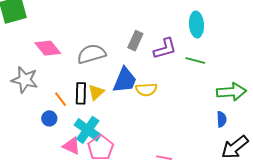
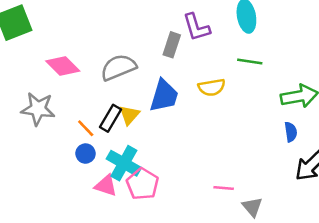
purple L-shape: (165, 49) -> (196, 27), moved, turned 95
yellow semicircle: (146, 89) -> (212, 87), moved
black rectangle: (81, 93) -> (111, 118), turned 35
blue circle: (49, 118) -> (85, 154), moved

